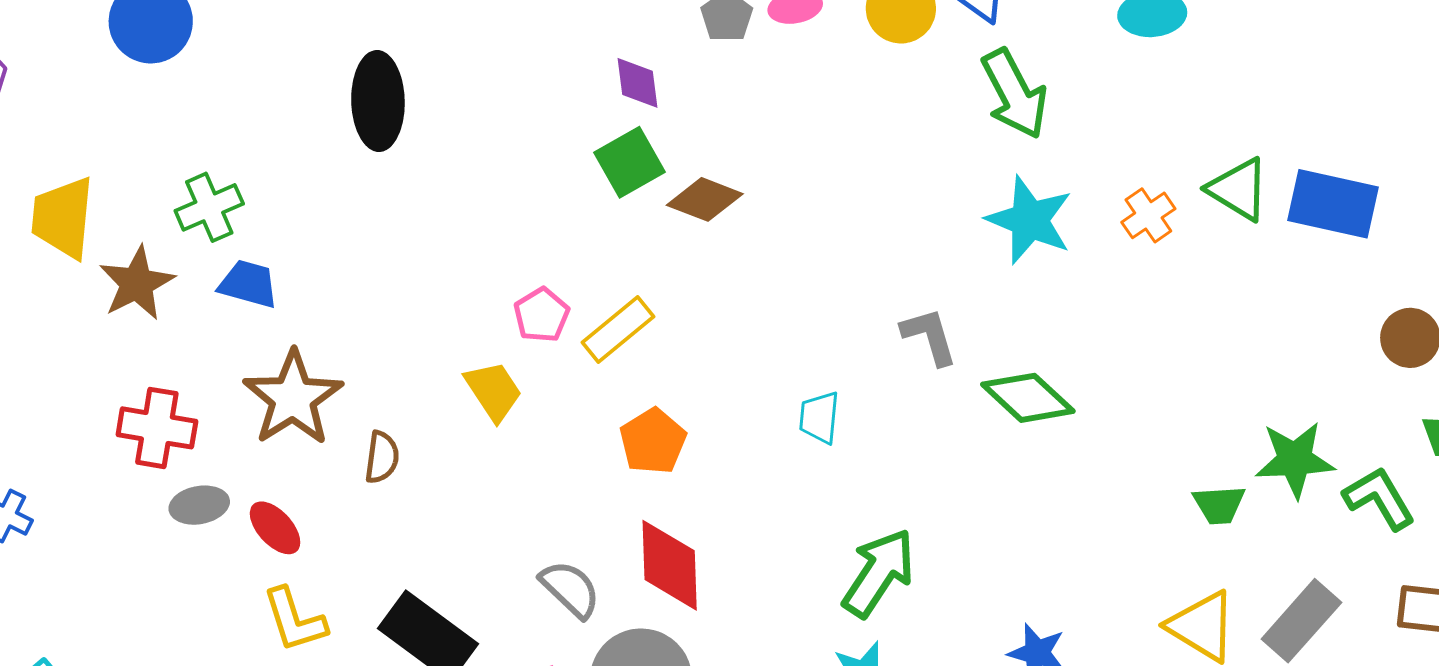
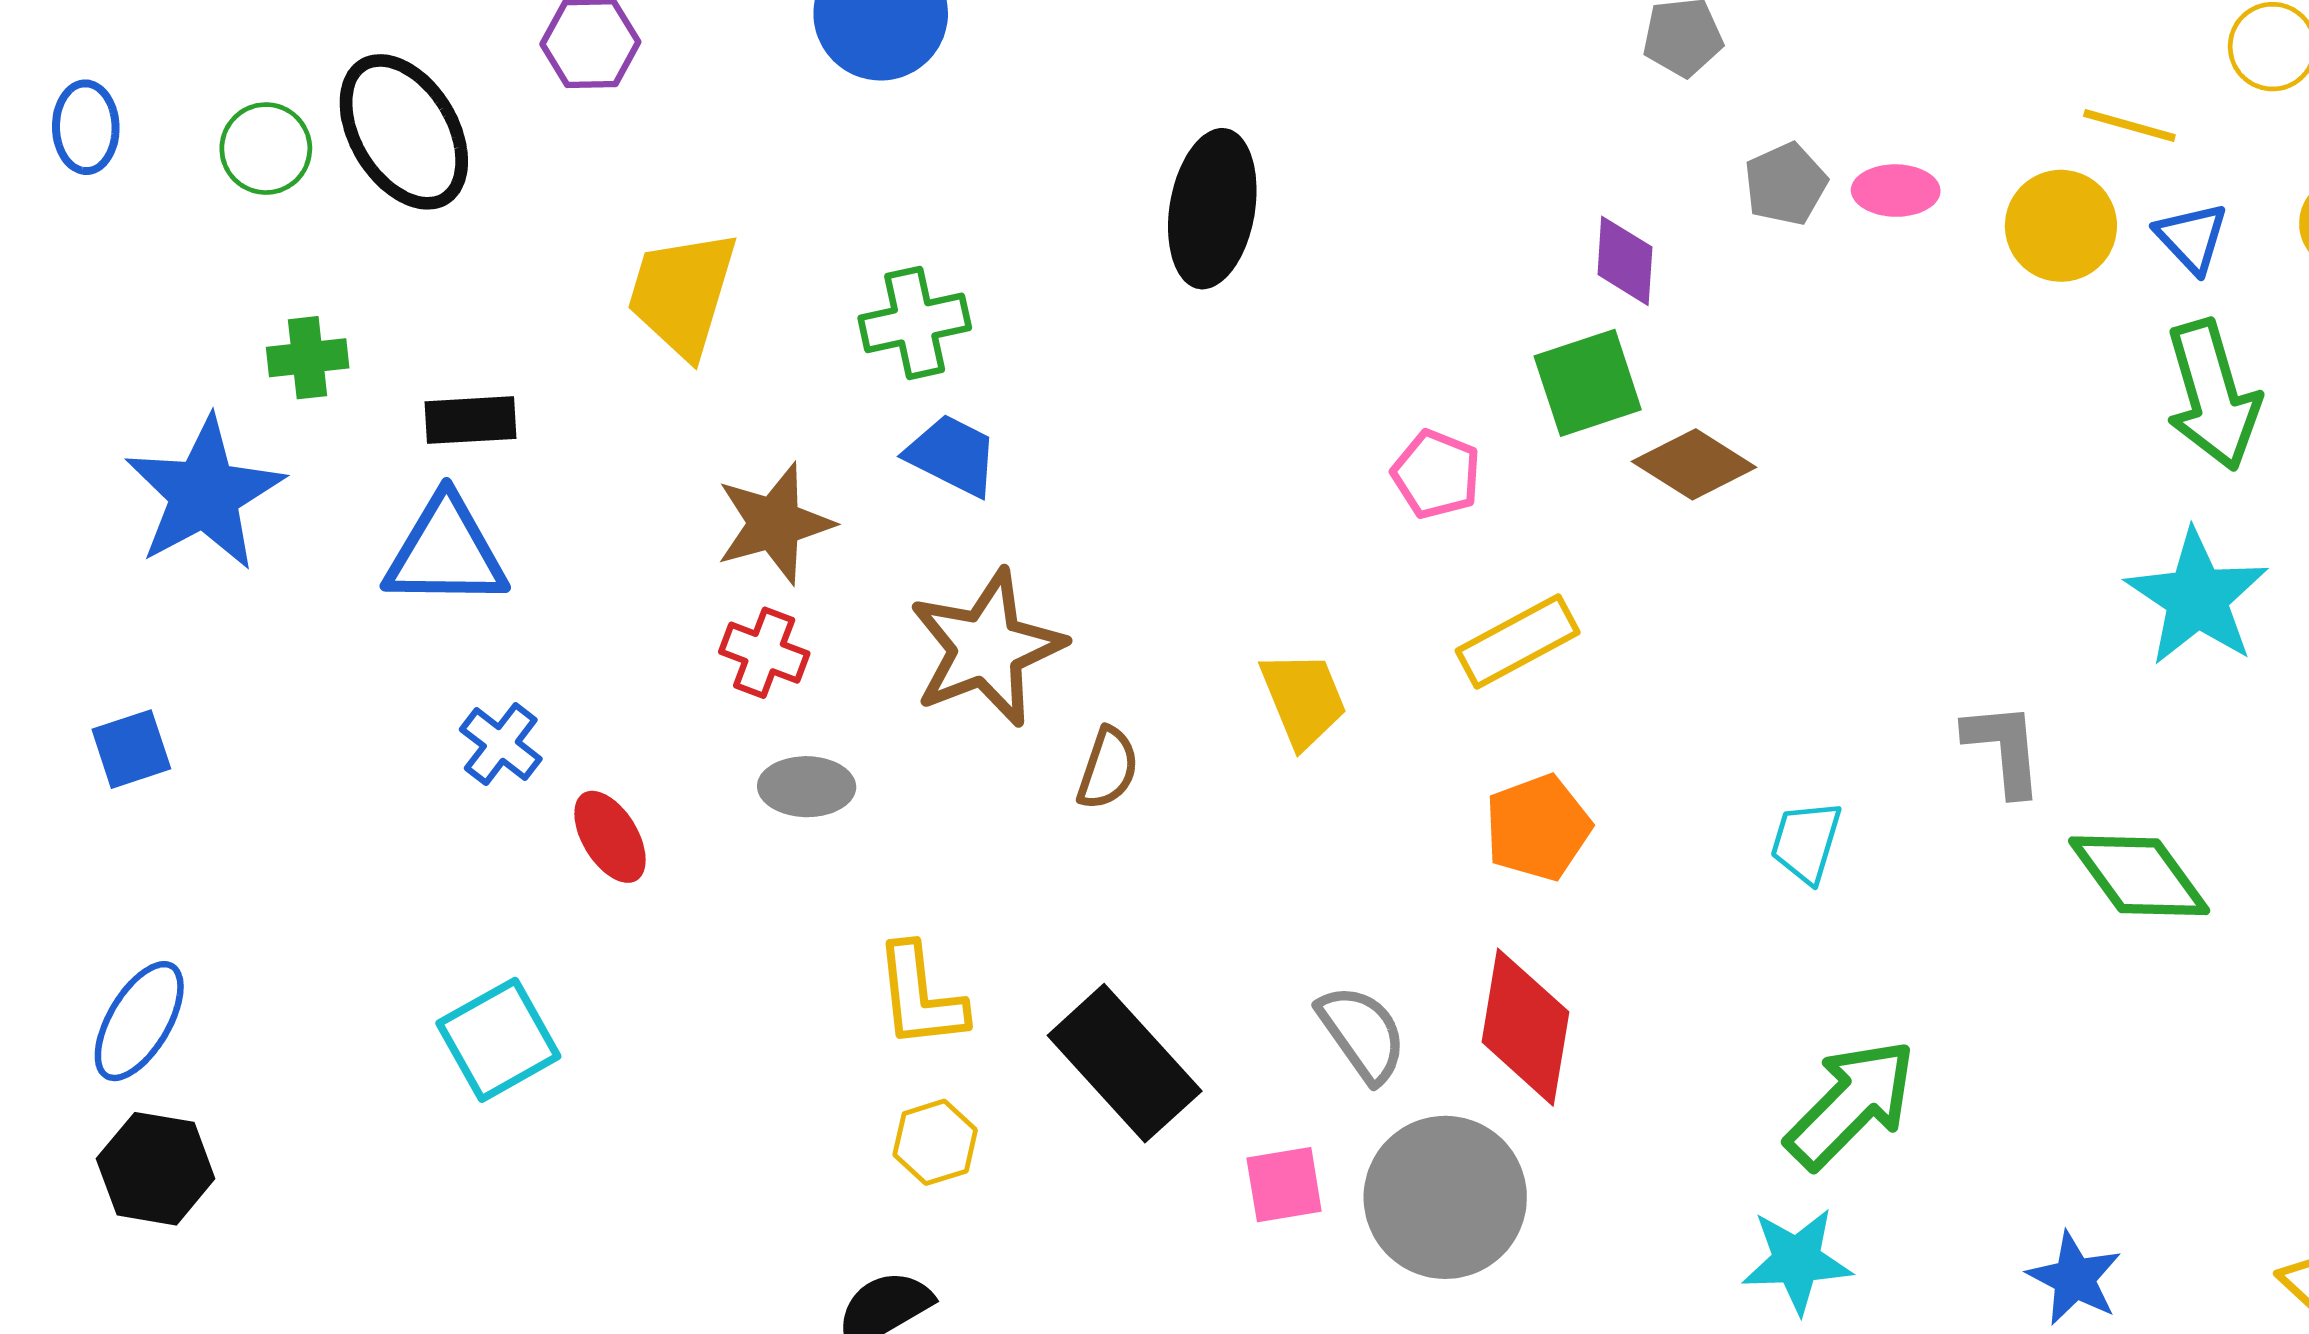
brown star: (137, 283) -> (774, 523), moved
pink pentagon: (542, 315) -> (1436, 474), moved, turned -30
red cross: (157, 428) -> (764, 653), size x0.7
red ellipse: (275, 528) -> (610, 837), moved

